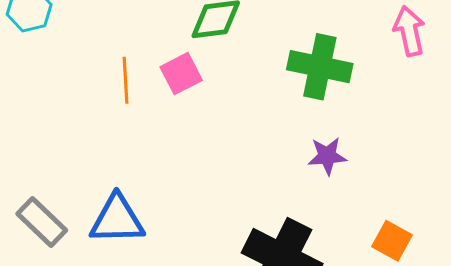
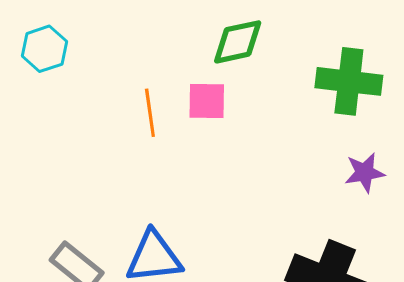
pink square: (181, 74) -> (207, 101), turned 33

